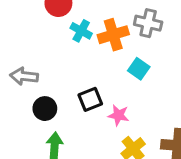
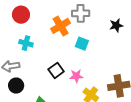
cyan cross: (81, 31) -> (26, 43), moved
black circle: (45, 109) -> (16, 86), moved

